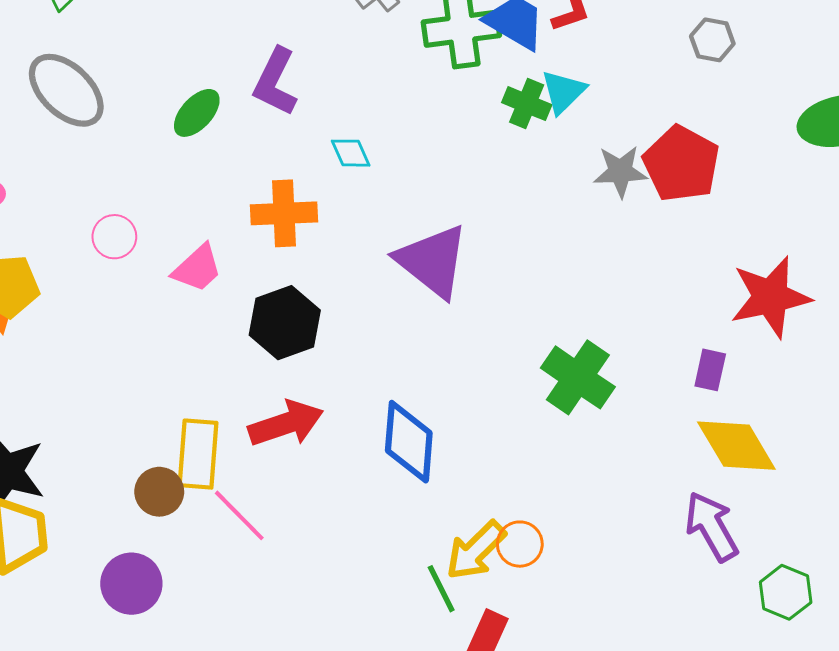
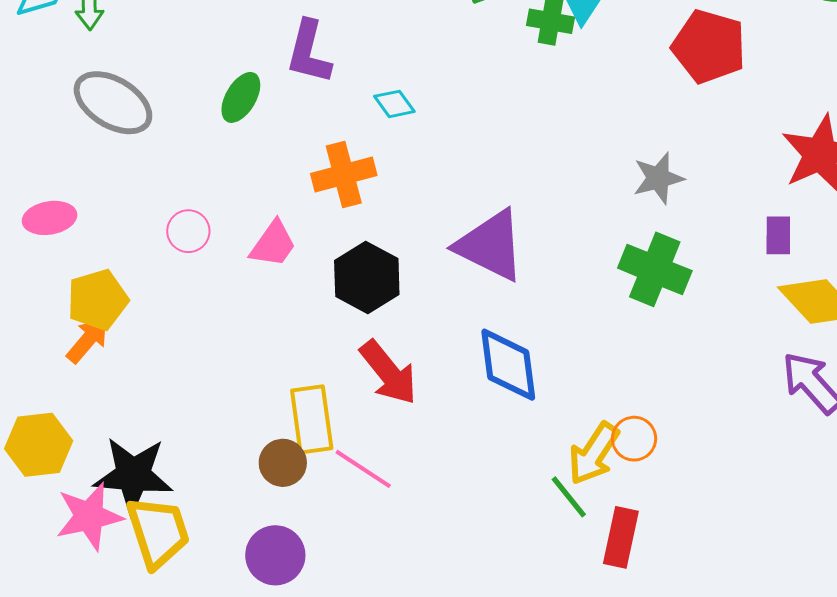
gray star: (620, 171) -> (658, 178), moved
purple triangle: (432, 261) -> (490, 245), moved
red arrow: (286, 423) -> (389, 373), turned 82

